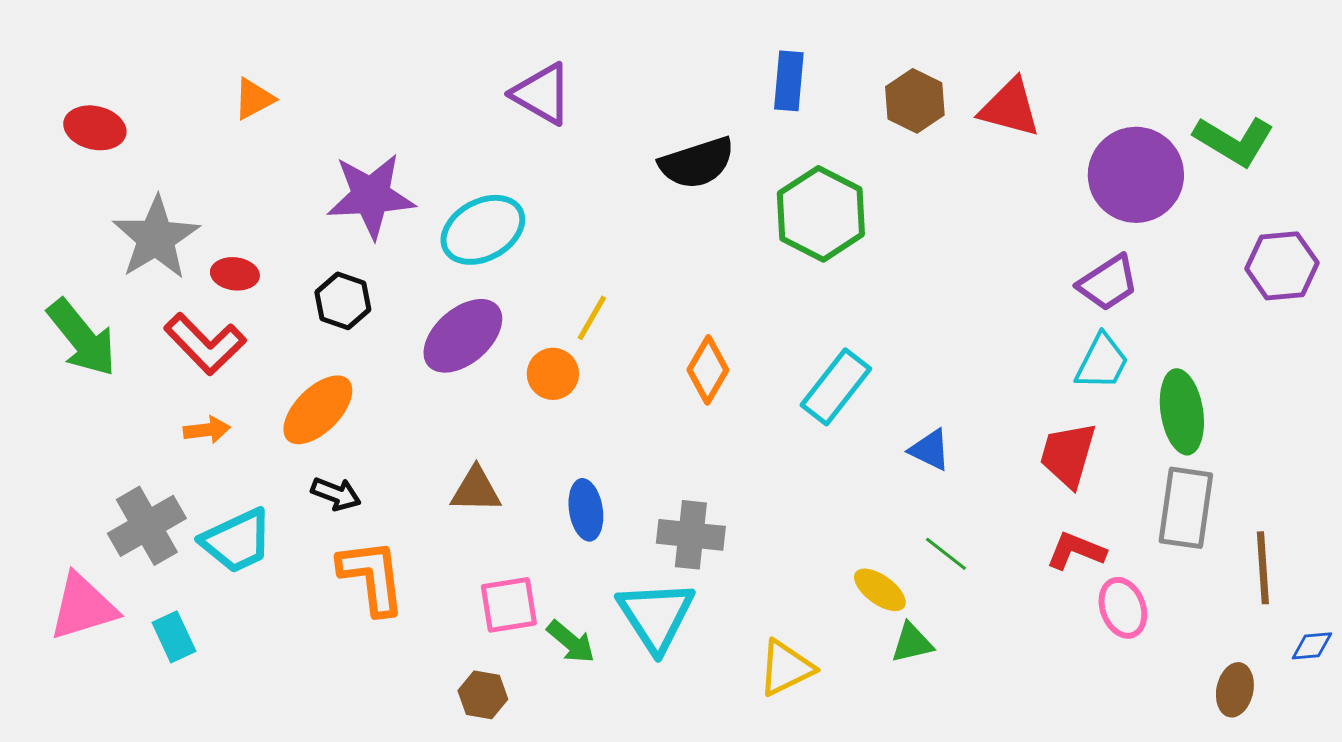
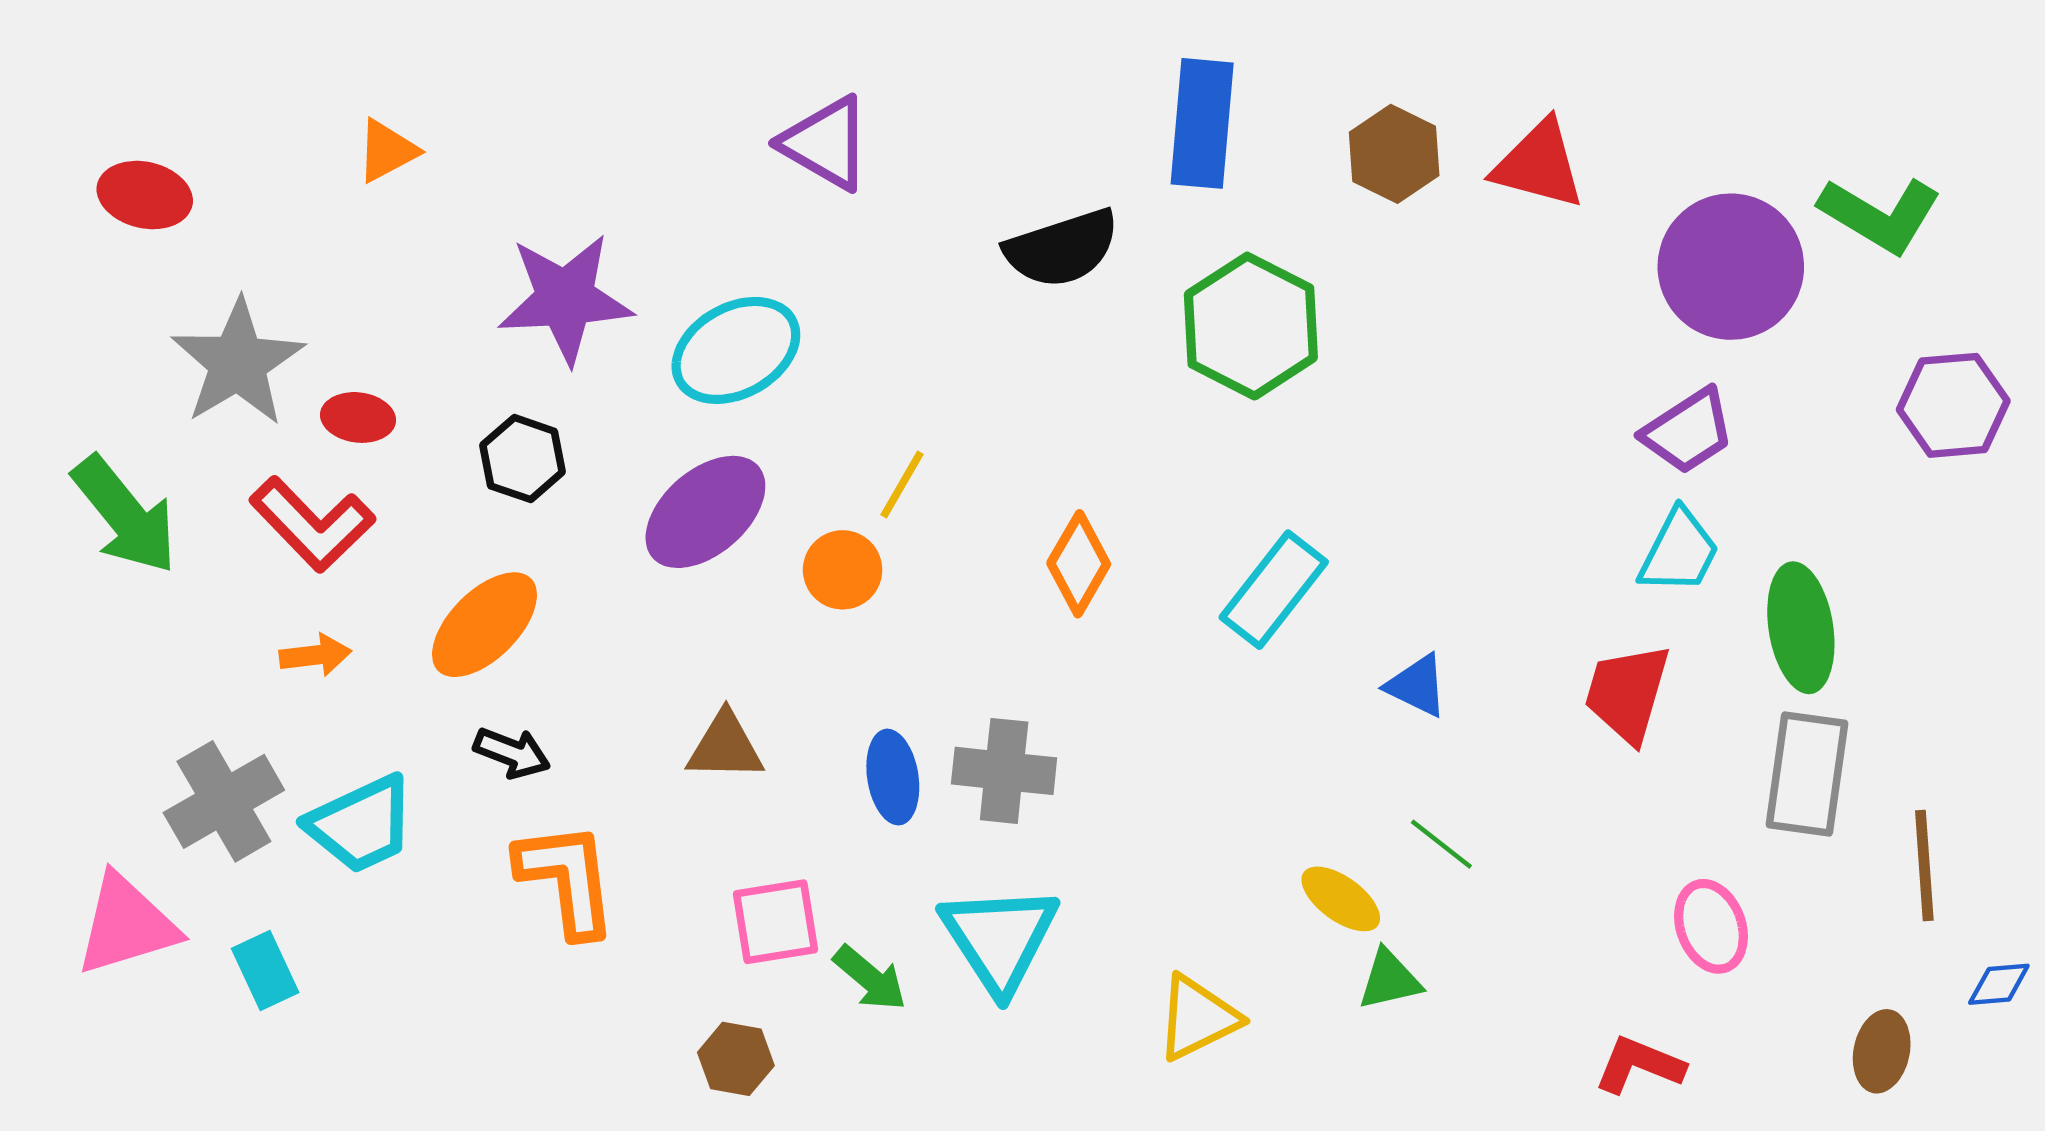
blue rectangle: (789, 81) -> (1202, 123), size x1.4
gray cross: (691, 535) -> (1004, 771), moved
red L-shape: (1076, 551) -> (1639, 1065), moved

